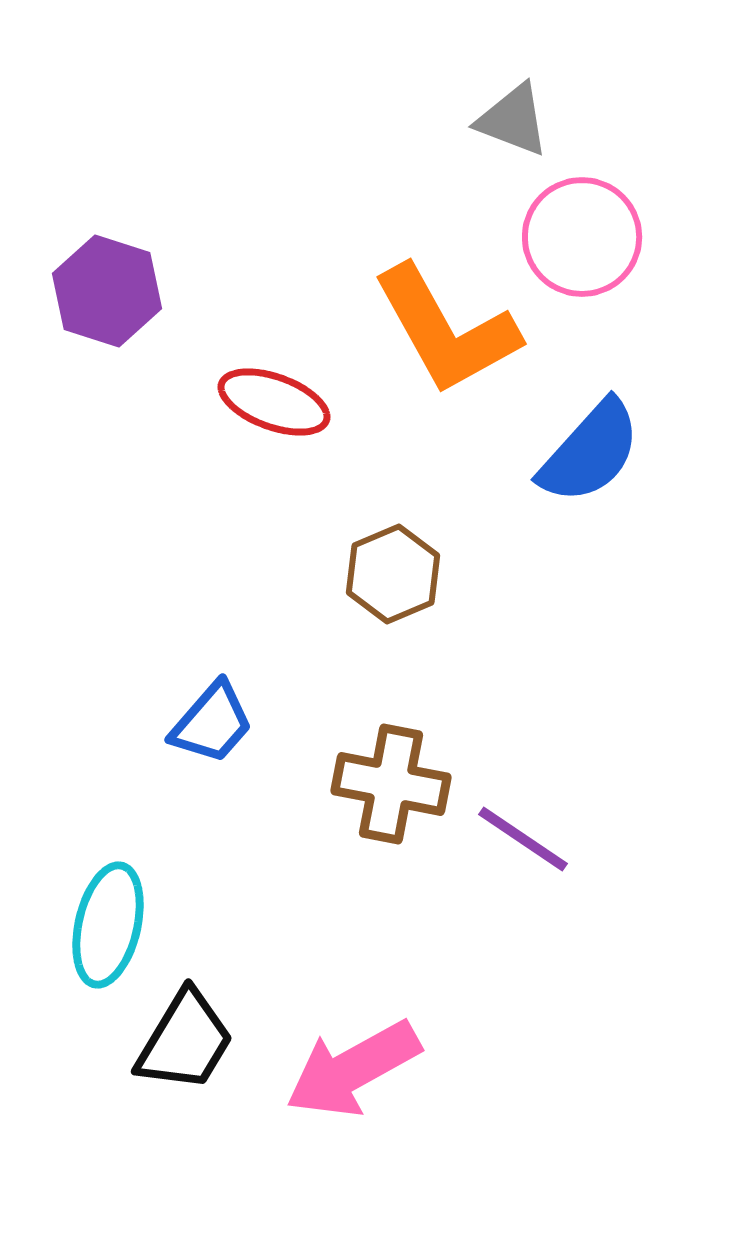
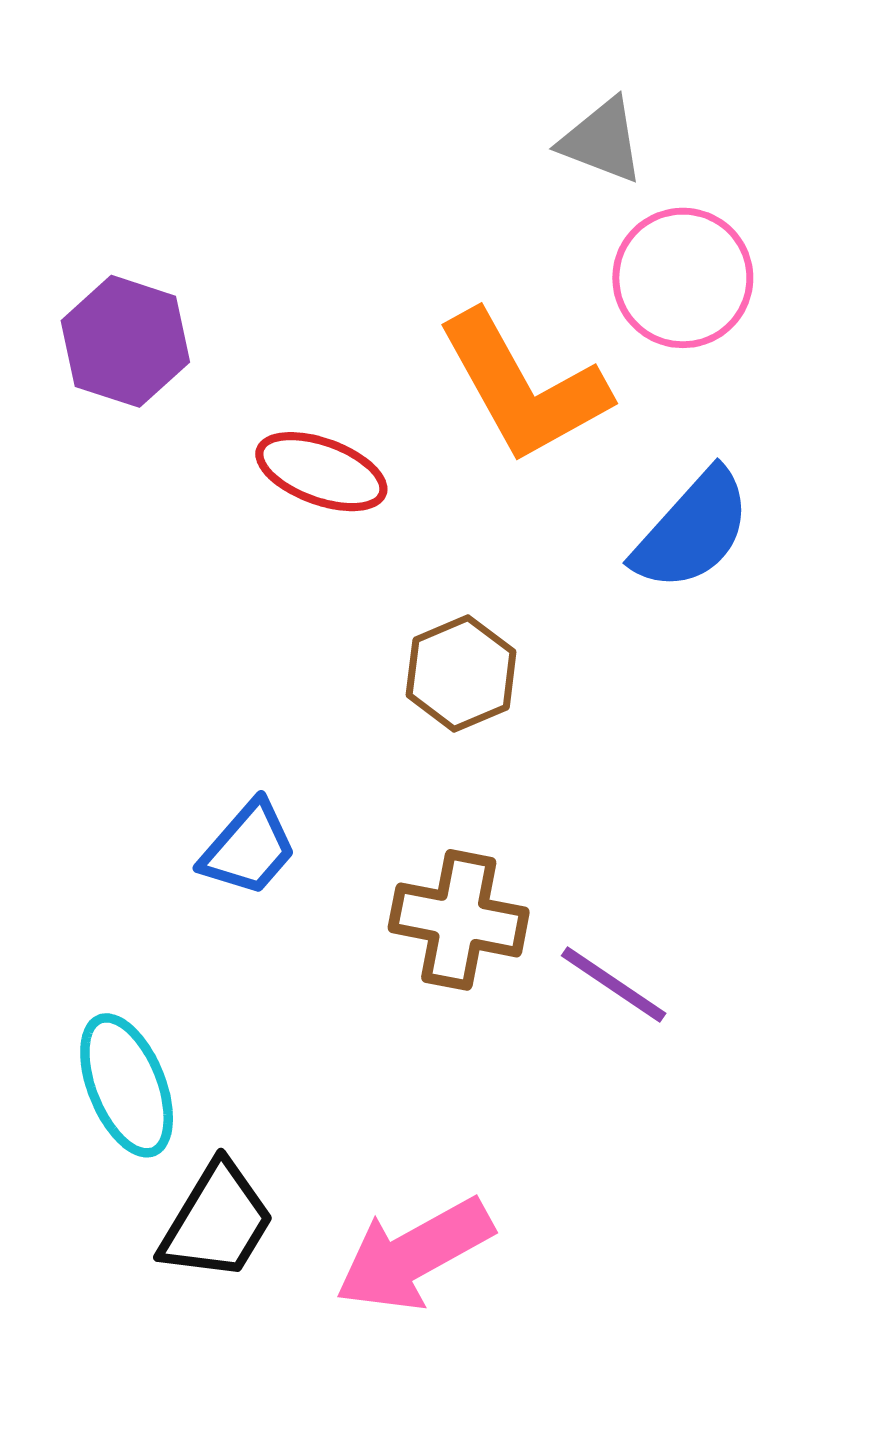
cyan ellipse: (108, 925) -> (127, 1085), turned -35

